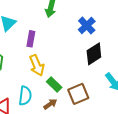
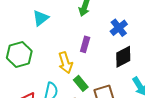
purple rectangle: (31, 39) -> (85, 44), moved

